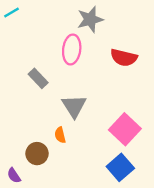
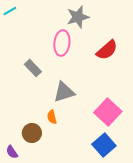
red semicircle: (124, 58) -> (107, 50), turned -55
gray triangle: (74, 106) -> (64, 92), turned 45

